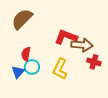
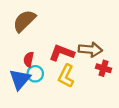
red L-shape: (66, 37) -> (62, 53), moved
blue triangle: (18, 72) -> (20, 79), size x1.5

